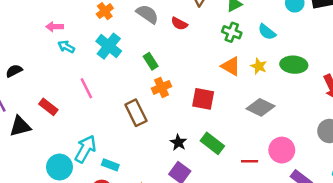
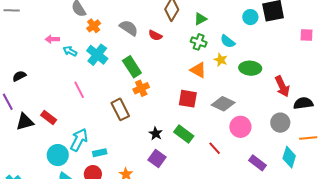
cyan arrow: (66, 47) -> (70, 51), moved
green rectangle: (151, 61) -> (132, 67), size x1.5
yellow star: (259, 66) -> (221, 60), moved
red square: (203, 99) -> (188, 99), moved
red rectangle: (48, 107) -> (49, 117), moved
pink circle: (282, 150) -> (240, 127), moved
red line: (250, 161) -> (215, 148), turned 48
cyan rectangle: (110, 165) -> (100, 153), turned -32

